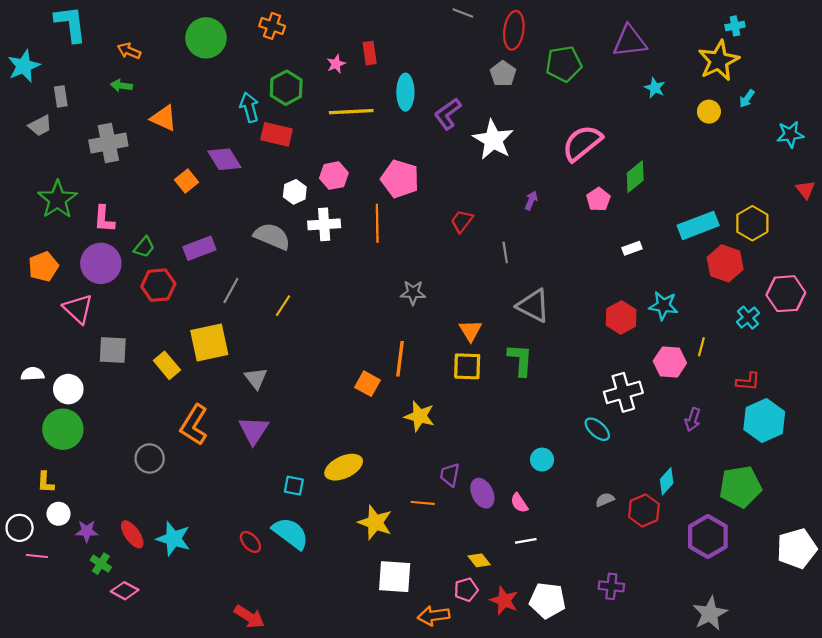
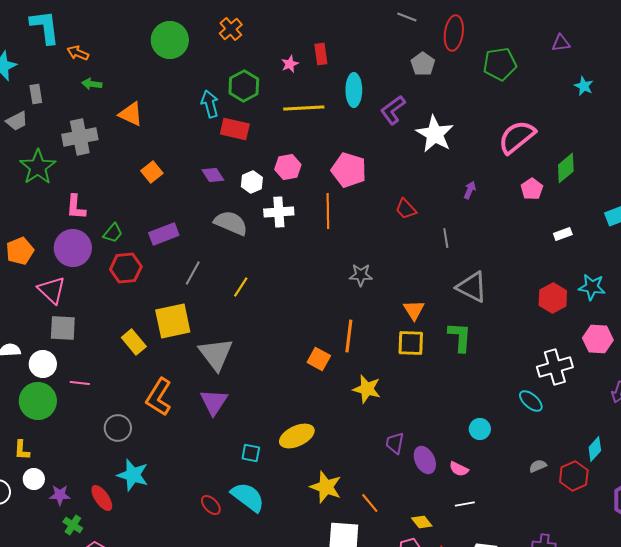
orange cross: (272, 26) -> (231, 29), turned 30
purple triangle: (630, 41) -> (561, 43), size x0.6
orange arrow: (129, 51) -> (78, 53), moved
gray pentagon: (503, 74) -> (423, 64), moved
purple diamond: (224, 159) -> (213, 175), moved, size x0.7
green star: (57, 199) -> (38, 167), moved
red trapezoid: (462, 221) -> (406, 209), turned -80
gray square: (113, 350) -> (63, 328), moved
gray triangle: (256, 378) -> (216, 354), size x1.6
orange line: (423, 503) -> (370, 503), moved, turned 45
pink semicircle: (519, 503) -> (459, 469), turned -30
cyan star: (173, 539) -> (133, 475), moved
pink line: (37, 556) -> (80, 383), moved

